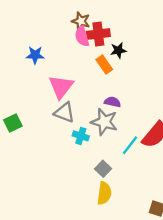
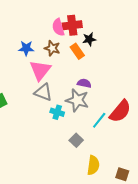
brown star: (81, 21) -> (52, 48), moved
blue star: (35, 55) -> (26, 48), moved
yellow semicircle: (104, 193) -> (93, 165), moved

